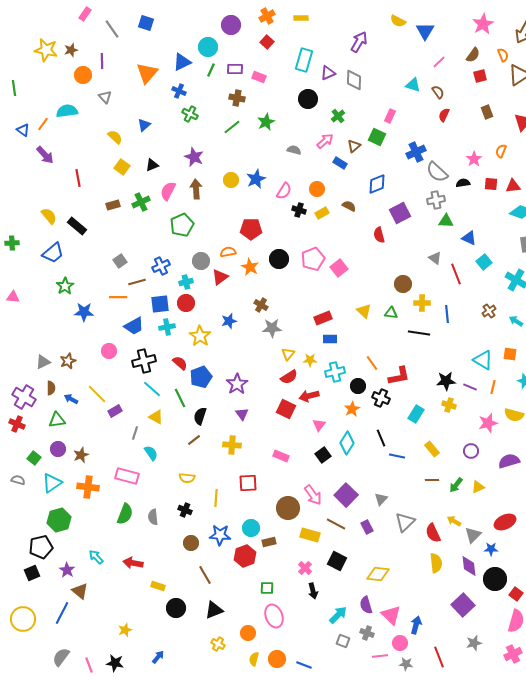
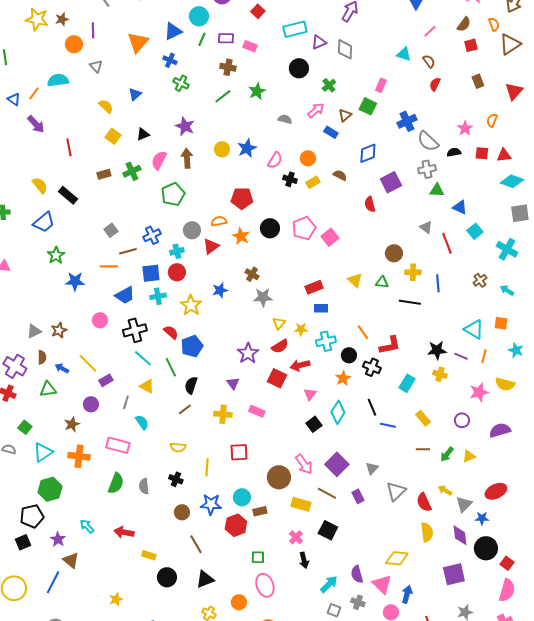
cyan rectangle: (304, 60) -> (295, 29), turned 60
purple star: (237, 384) -> (248, 353), moved
purple circle: (58, 449) -> (91, 404), moved
pink rectangle: (281, 456) -> (257, 411), moved
yellow diamond: (378, 574) -> (397, 558), moved
purple square: (463, 605) -> (454, 574), turned 30

